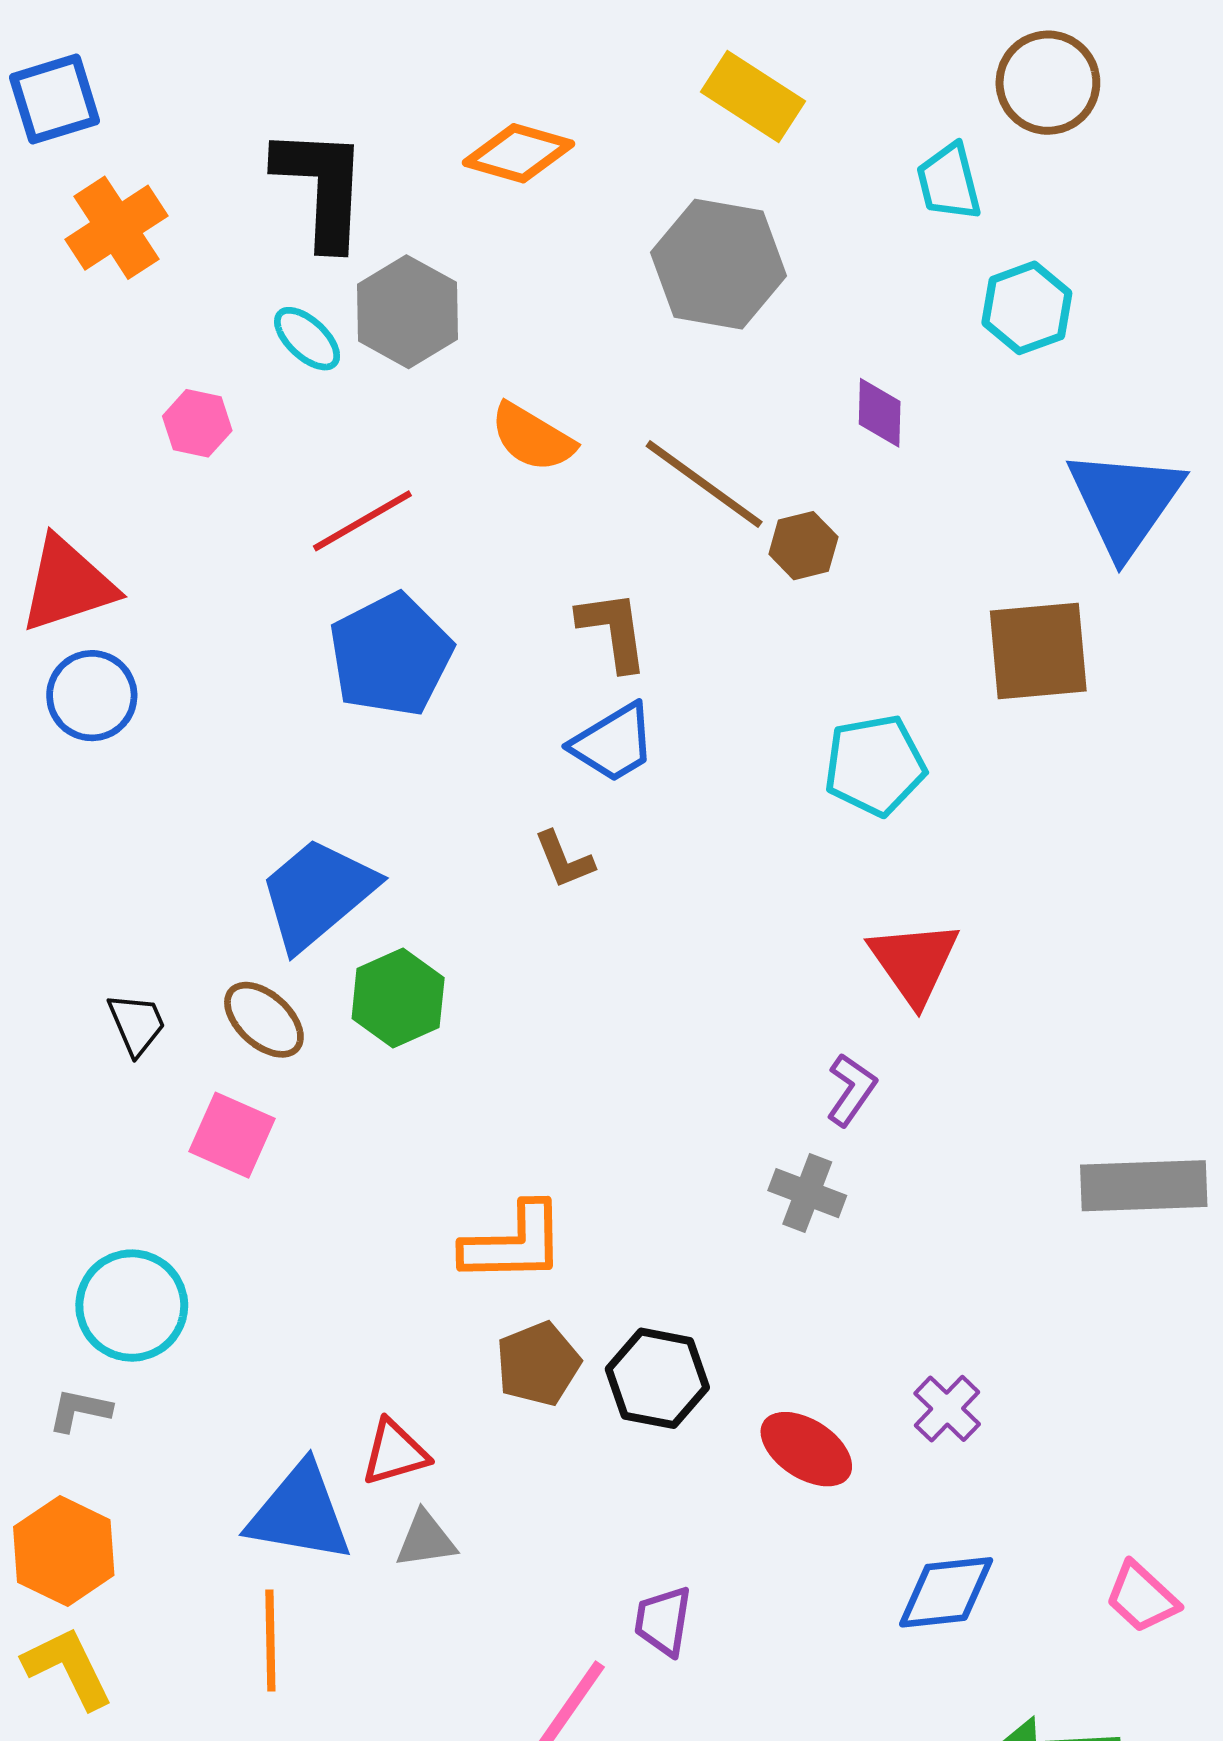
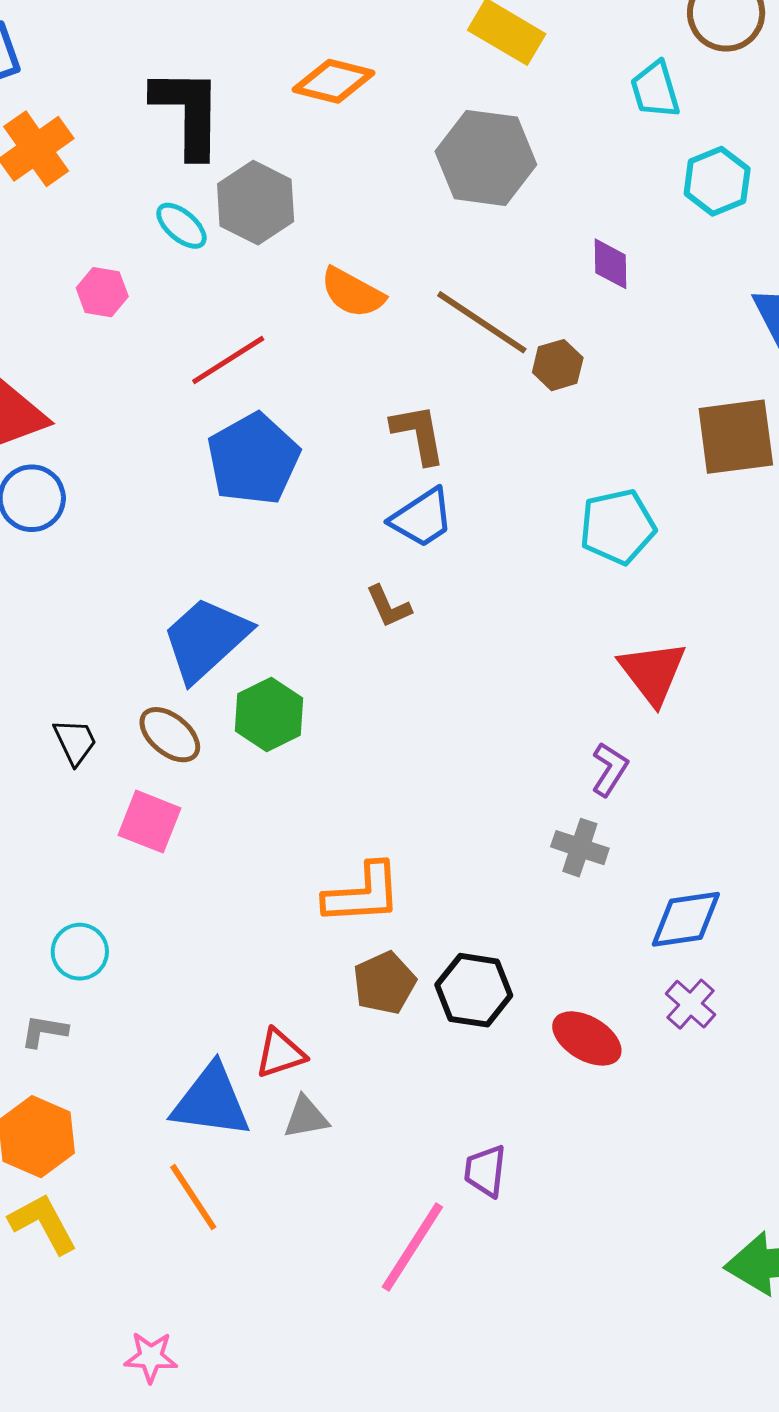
cyan circle: (132, 1306) -> (80, 952), size x0.7
blue diamond: (946, 1592) -> (686, 919), moved
orange line: (270, 1640) -> (193, 1197), turned -30

